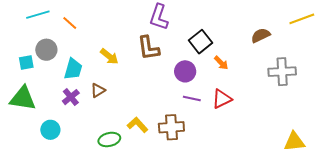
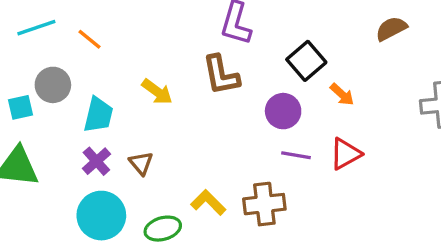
brown semicircle: (261, 35) -> (391, 29), moved
brown triangle: (98, 90) -> (141, 163), moved, turned -35
cyan circle: (50, 130) -> (101, 216), moved, size x1.5

